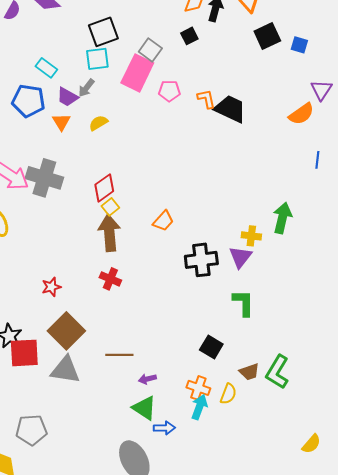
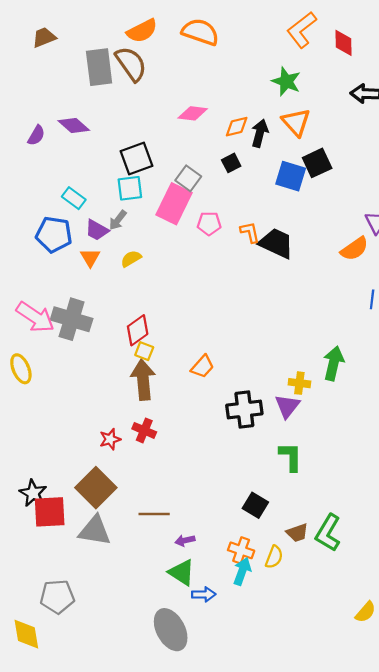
blue square: (299, 45) -> (291, 176), moved, size x1.6
yellow square: (110, 207) -> (144, 351), turned -30
red star: (51, 287) -> (110, 439), moved

